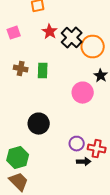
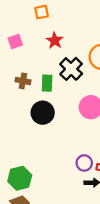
black cross: (72, 38) -> (71, 69), moved
black circle: (39, 124) -> (43, 113), moved

